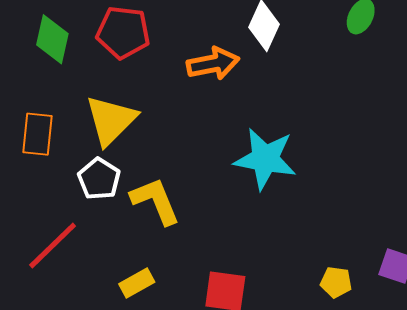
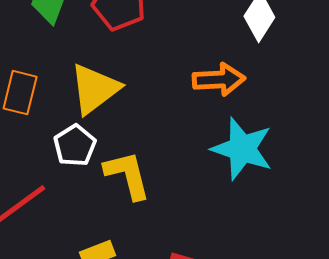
orange arrow: (213, 64) -> (219, 80), moved

